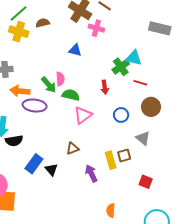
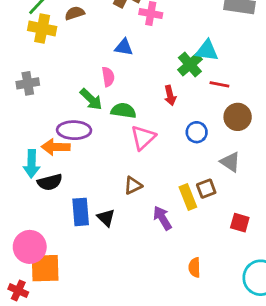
pink semicircle: (60, 79) -> (108, 77), moved
orange arrow: (20, 91) -> (56, 147), moved
blue rectangle: (34, 164) -> (81, 212), turned -36

